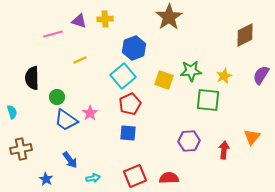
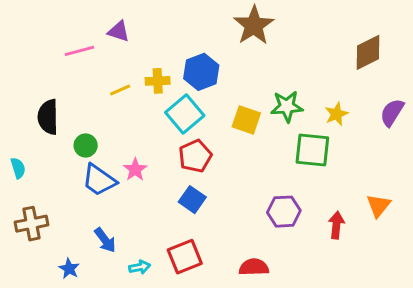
yellow cross: (105, 19) -> (158, 81), moved
blue square: (128, 133) -> (192, 200), turned 30
red square: (135, 176) -> (185, 257), moved

